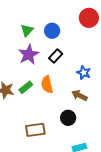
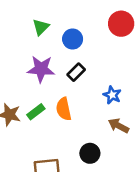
green triangle: (27, 30) -> (41, 27), moved
purple star: (29, 54) -> (41, 69), turned 30
brown arrow: (79, 95) -> (119, 126), moved

